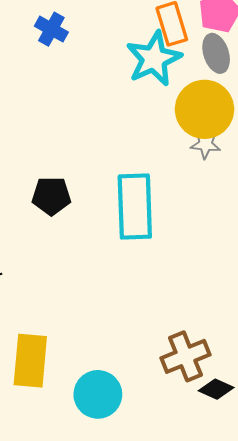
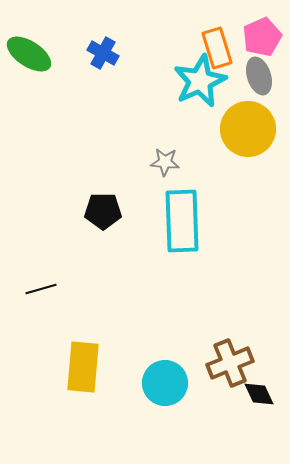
gray star: (206, 144) -> (165, 162), moved
black diamond: (216, 389) -> (259, 394), turned 40
cyan circle: (98, 394) -> (165, 383), moved

